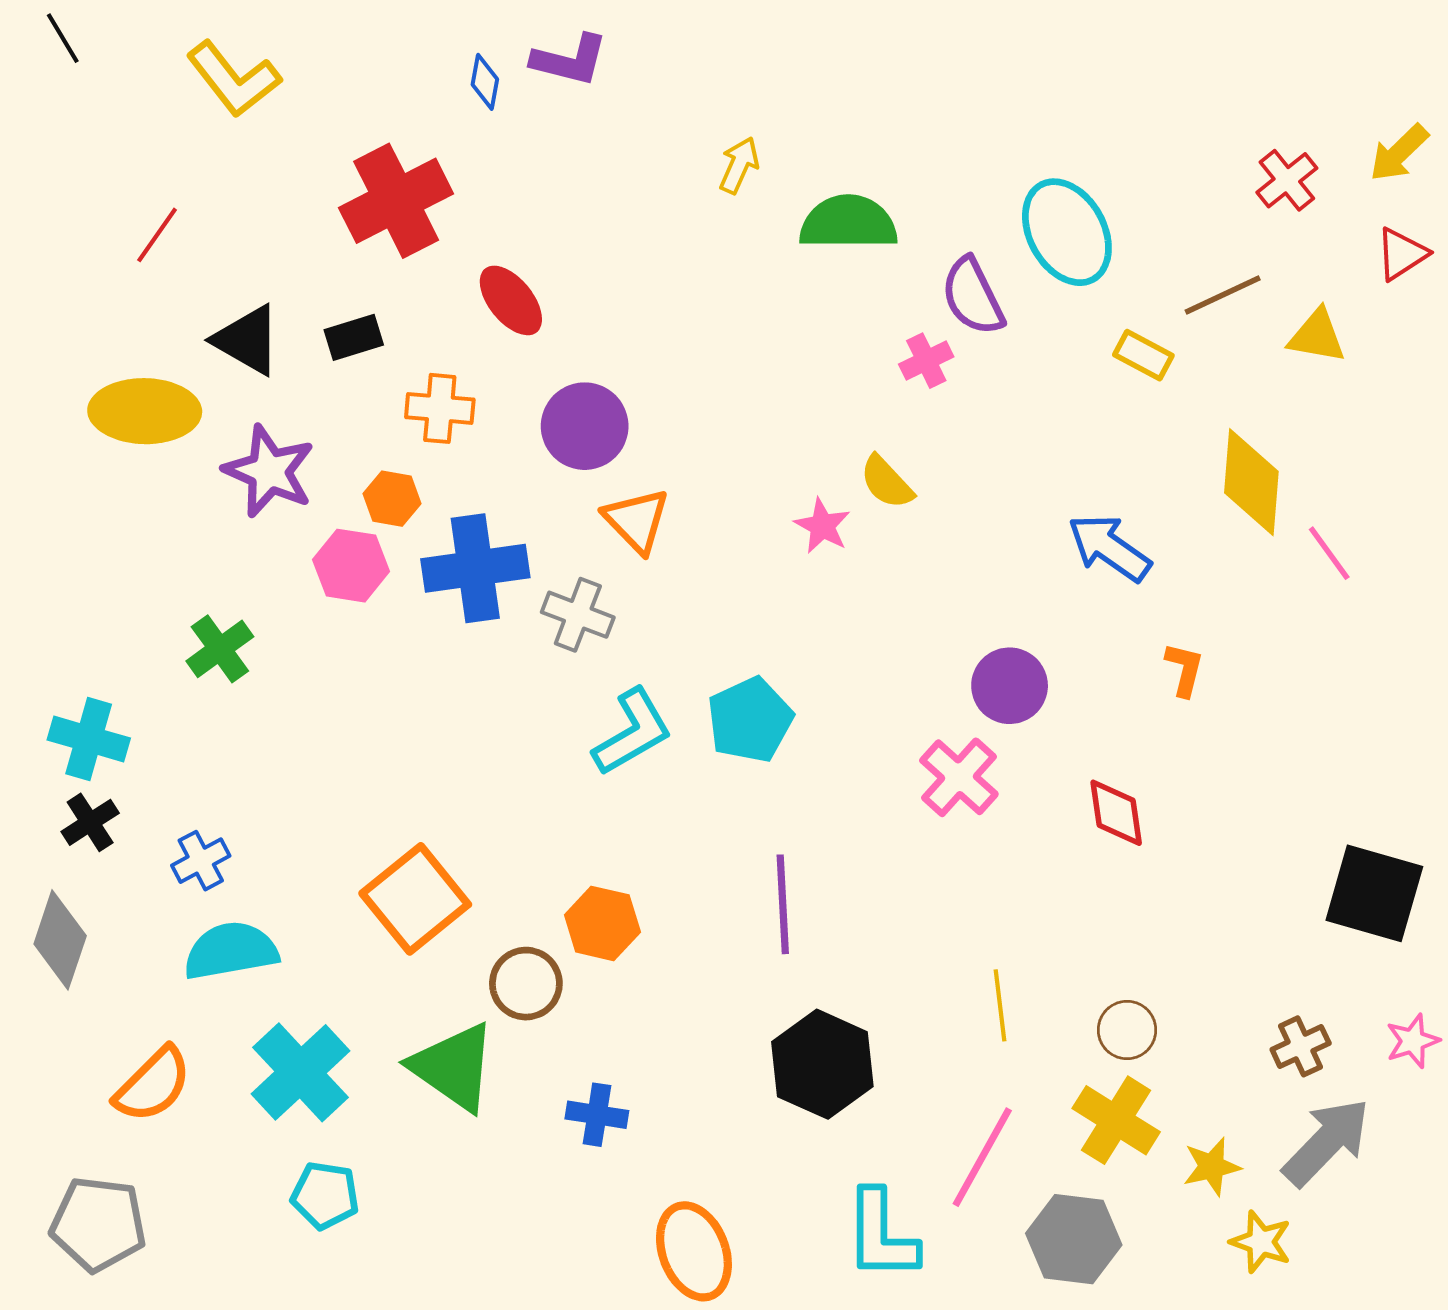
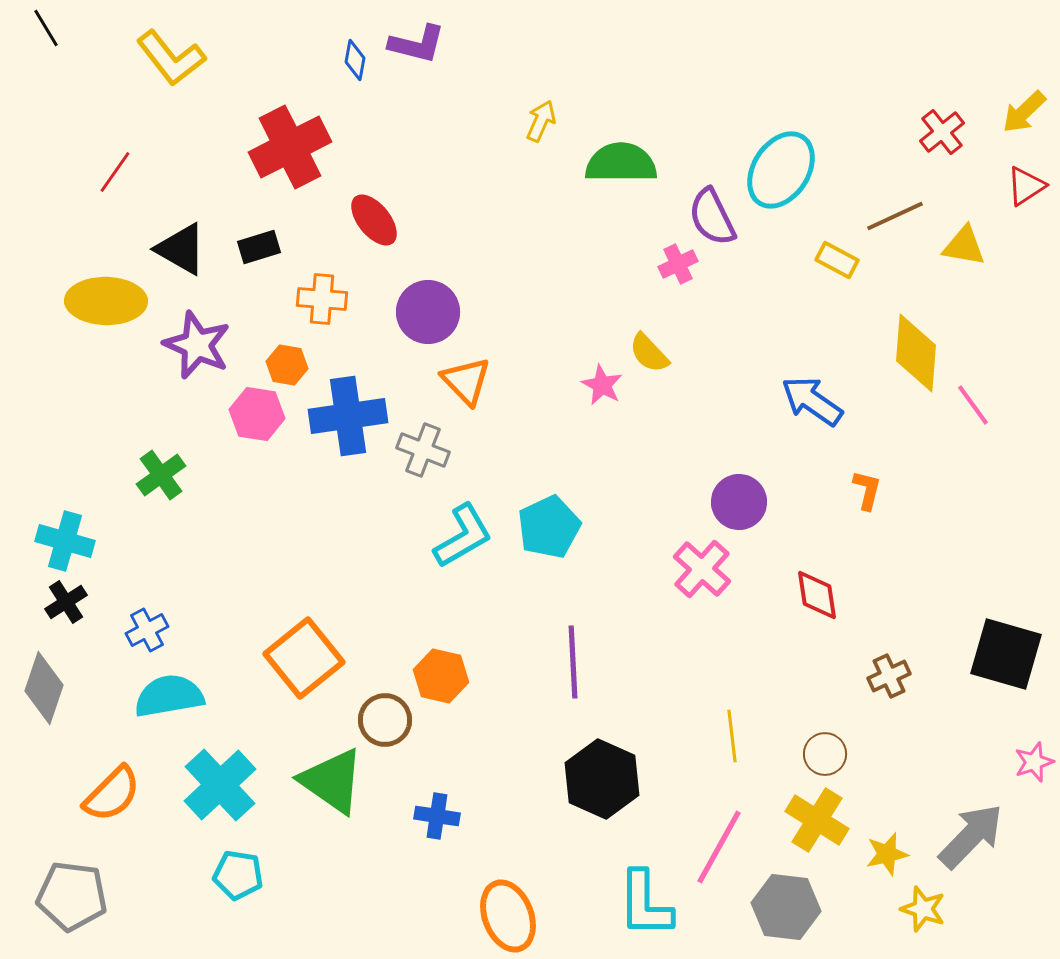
cyan ellipse: (1067, 232) -> (781, 170), turned 62
brown cross: (1301, 1046) -> (889, 676), moved

